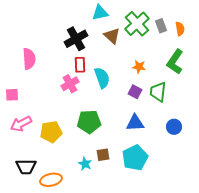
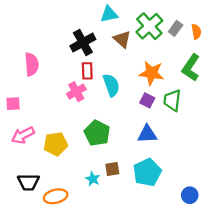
gray rectangle: (161, 26) -> (176, 28), turned 56
orange star: (139, 67) -> (152, 73), size x1.6
green pentagon: (89, 122) -> (97, 133), turned 30
blue circle: (174, 127) -> (190, 195), moved

